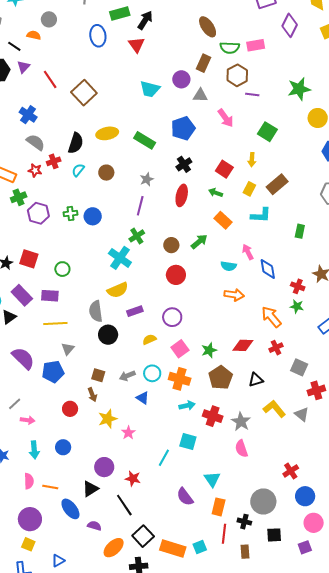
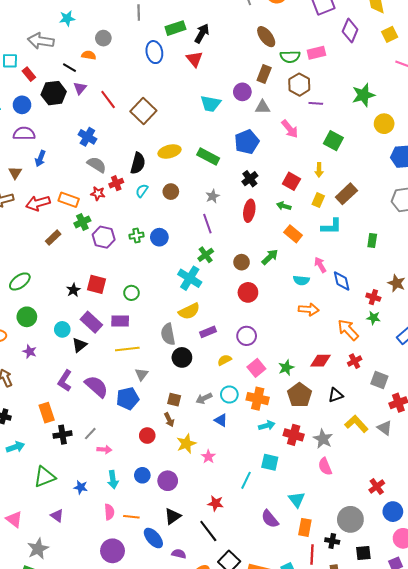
purple line: (140, 206) -> (207, 224), turned -30
purple circle: (104, 467) -> (168, 481), moved

